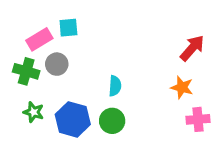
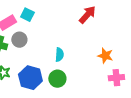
cyan square: (68, 28) -> (27, 15), turned 32
red arrow: (192, 48) -> (87, 15), moved

